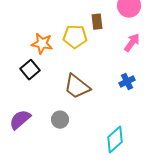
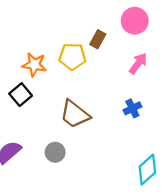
brown rectangle: (97, 22) -> (98, 39), turned 35
cyan diamond: (115, 140) -> (147, 170), moved

